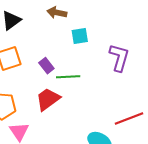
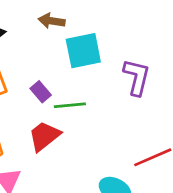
cyan square: (80, 36) -> (83, 51), size x1.6

